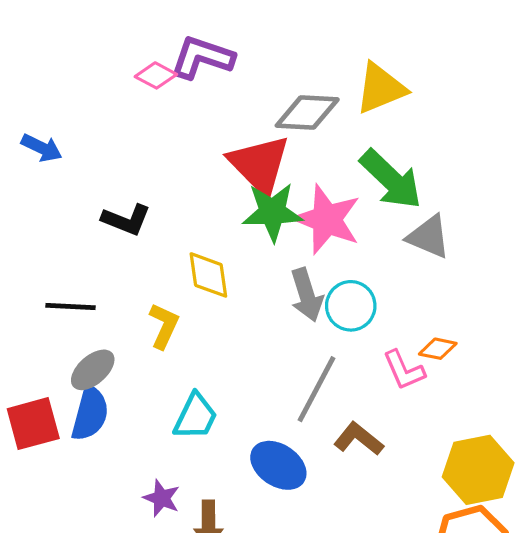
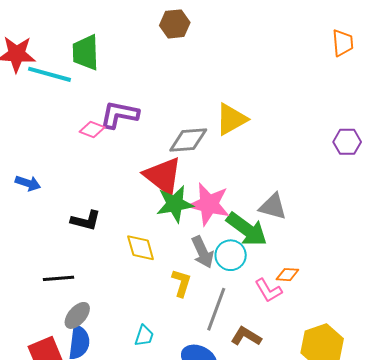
green arrow: (391, 179) -> (247, 229), moved
yellow L-shape: (164, 326) -> (181, 283), moved
cyan trapezoid: (195, 417) -> (144, 336), size x0.7

